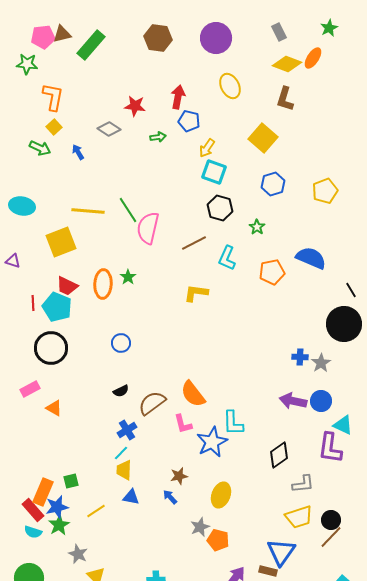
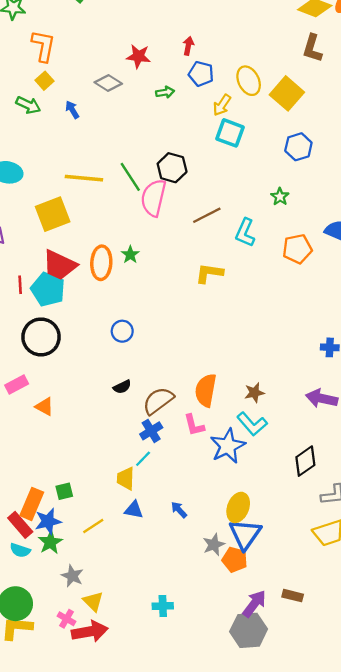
yellow ellipse: (230, 86) -> (249, 81), moved
red arrow: (178, 97) -> (188, 46), size x0.7
black hexagon: (220, 208) -> (172, 168), moved
red trapezoid: (67, 286) -> (60, 265), size x1.4
orange semicircle: (193, 394) -> (206, 390), turned 48
cyan L-shape: (233, 423) -> (252, 424), turned -40
blue cross: (127, 430) -> (151, 431), moved
cyan line: (121, 453) -> (143, 459), moved
brown star: (179, 476) -> (254, 393), moved
blue triangle: (281, 552) -> (245, 534), moved

